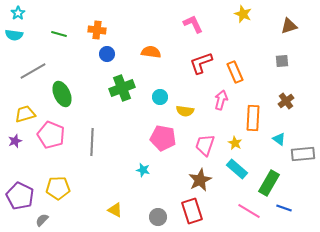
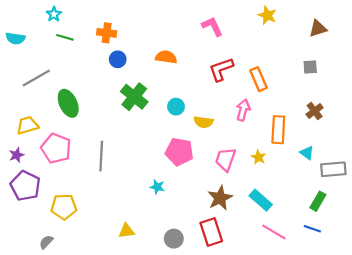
cyan star: (18, 13) -> (54, 14), moved
green cross: (122, 88) -> (134, 97), turned -30
cyan rectangle: (237, 169) -> (261, 200), moved
green rectangle: (269, 183) -> (318, 201), moved, size x0.7
purple pentagon: (20, 196) -> (25, 186), moved
yellow triangle: (115, 210) -> (126, 231), turned -35

